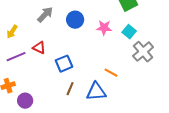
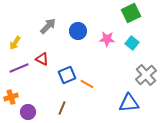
gray cross: (143, 52) -> (146, 75), moved
orange line: (111, 73) -> (87, 84), moved
brown line: (70, 89) -> (62, 108), moved
blue triangle: (96, 92) -> (129, 103), moved

